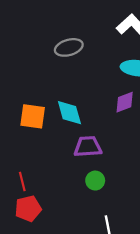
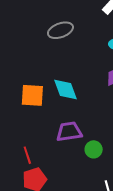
purple trapezoid: (88, 147) -> (69, 132), moved

